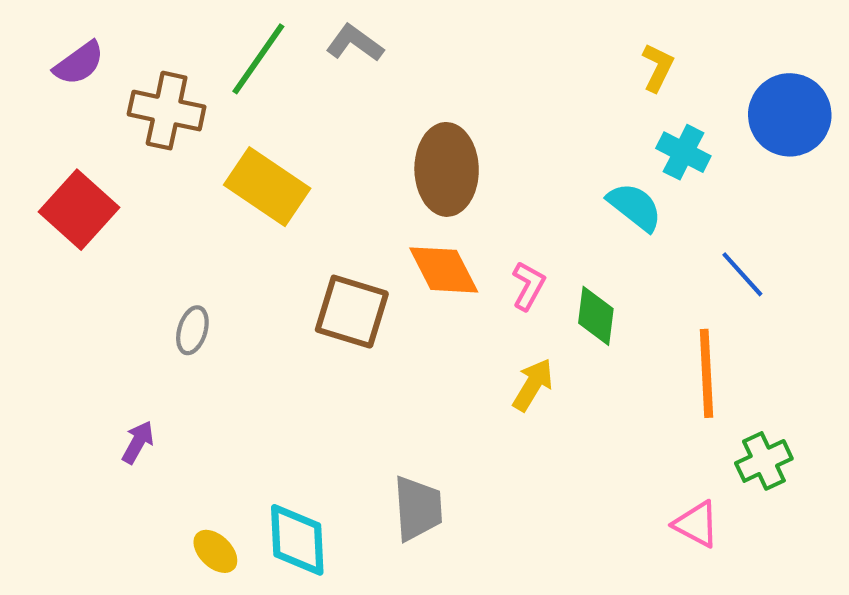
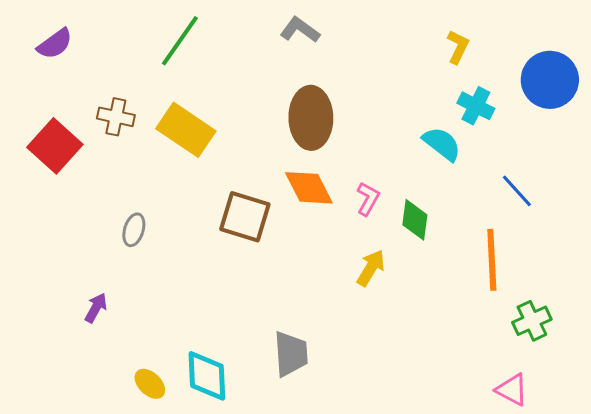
gray L-shape: (355, 43) -> (300, 30), moved
brown cross: (167, 111) -> (116, 117), moved, size x0.7
pink triangle: (696, 524) -> (512, 390), moved

